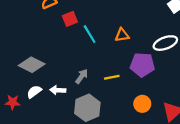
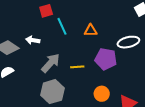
gray arrow: (82, 76) -> (51, 63), size x1.5
white arrow: (58, 90) -> (33, 40), moved

